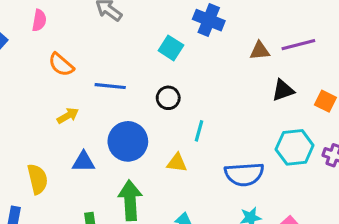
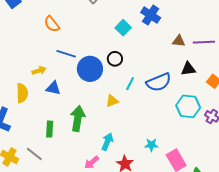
blue line: (110, 86) -> (66, 54), moved
yellow arrow: (68, 116) -> (39, 71), moved
blue circle: (128, 141) -> (90, 69), moved
yellow triangle: (177, 163) -> (112, 101), turned -40
blue semicircle: (244, 174) -> (159, 82), moved, turned -30

